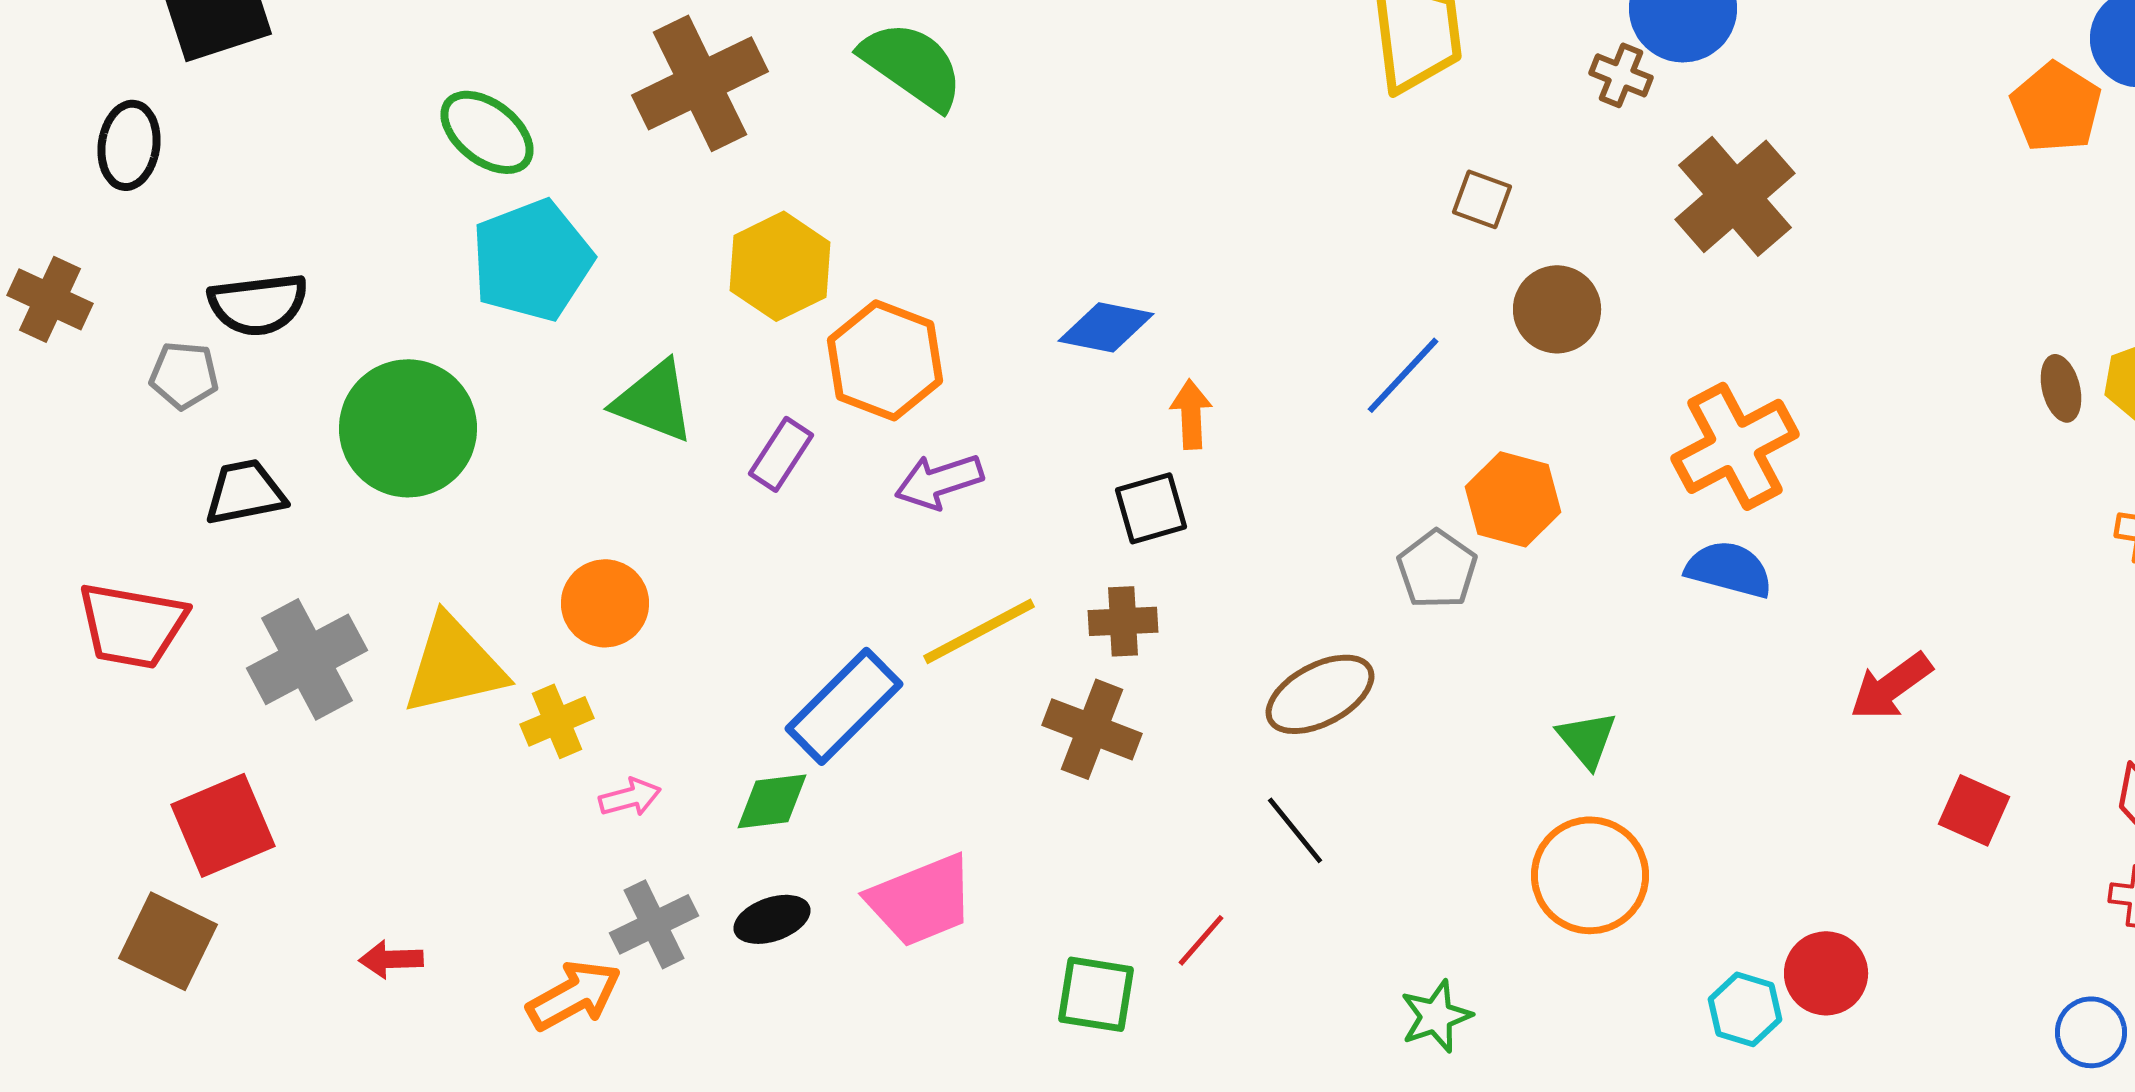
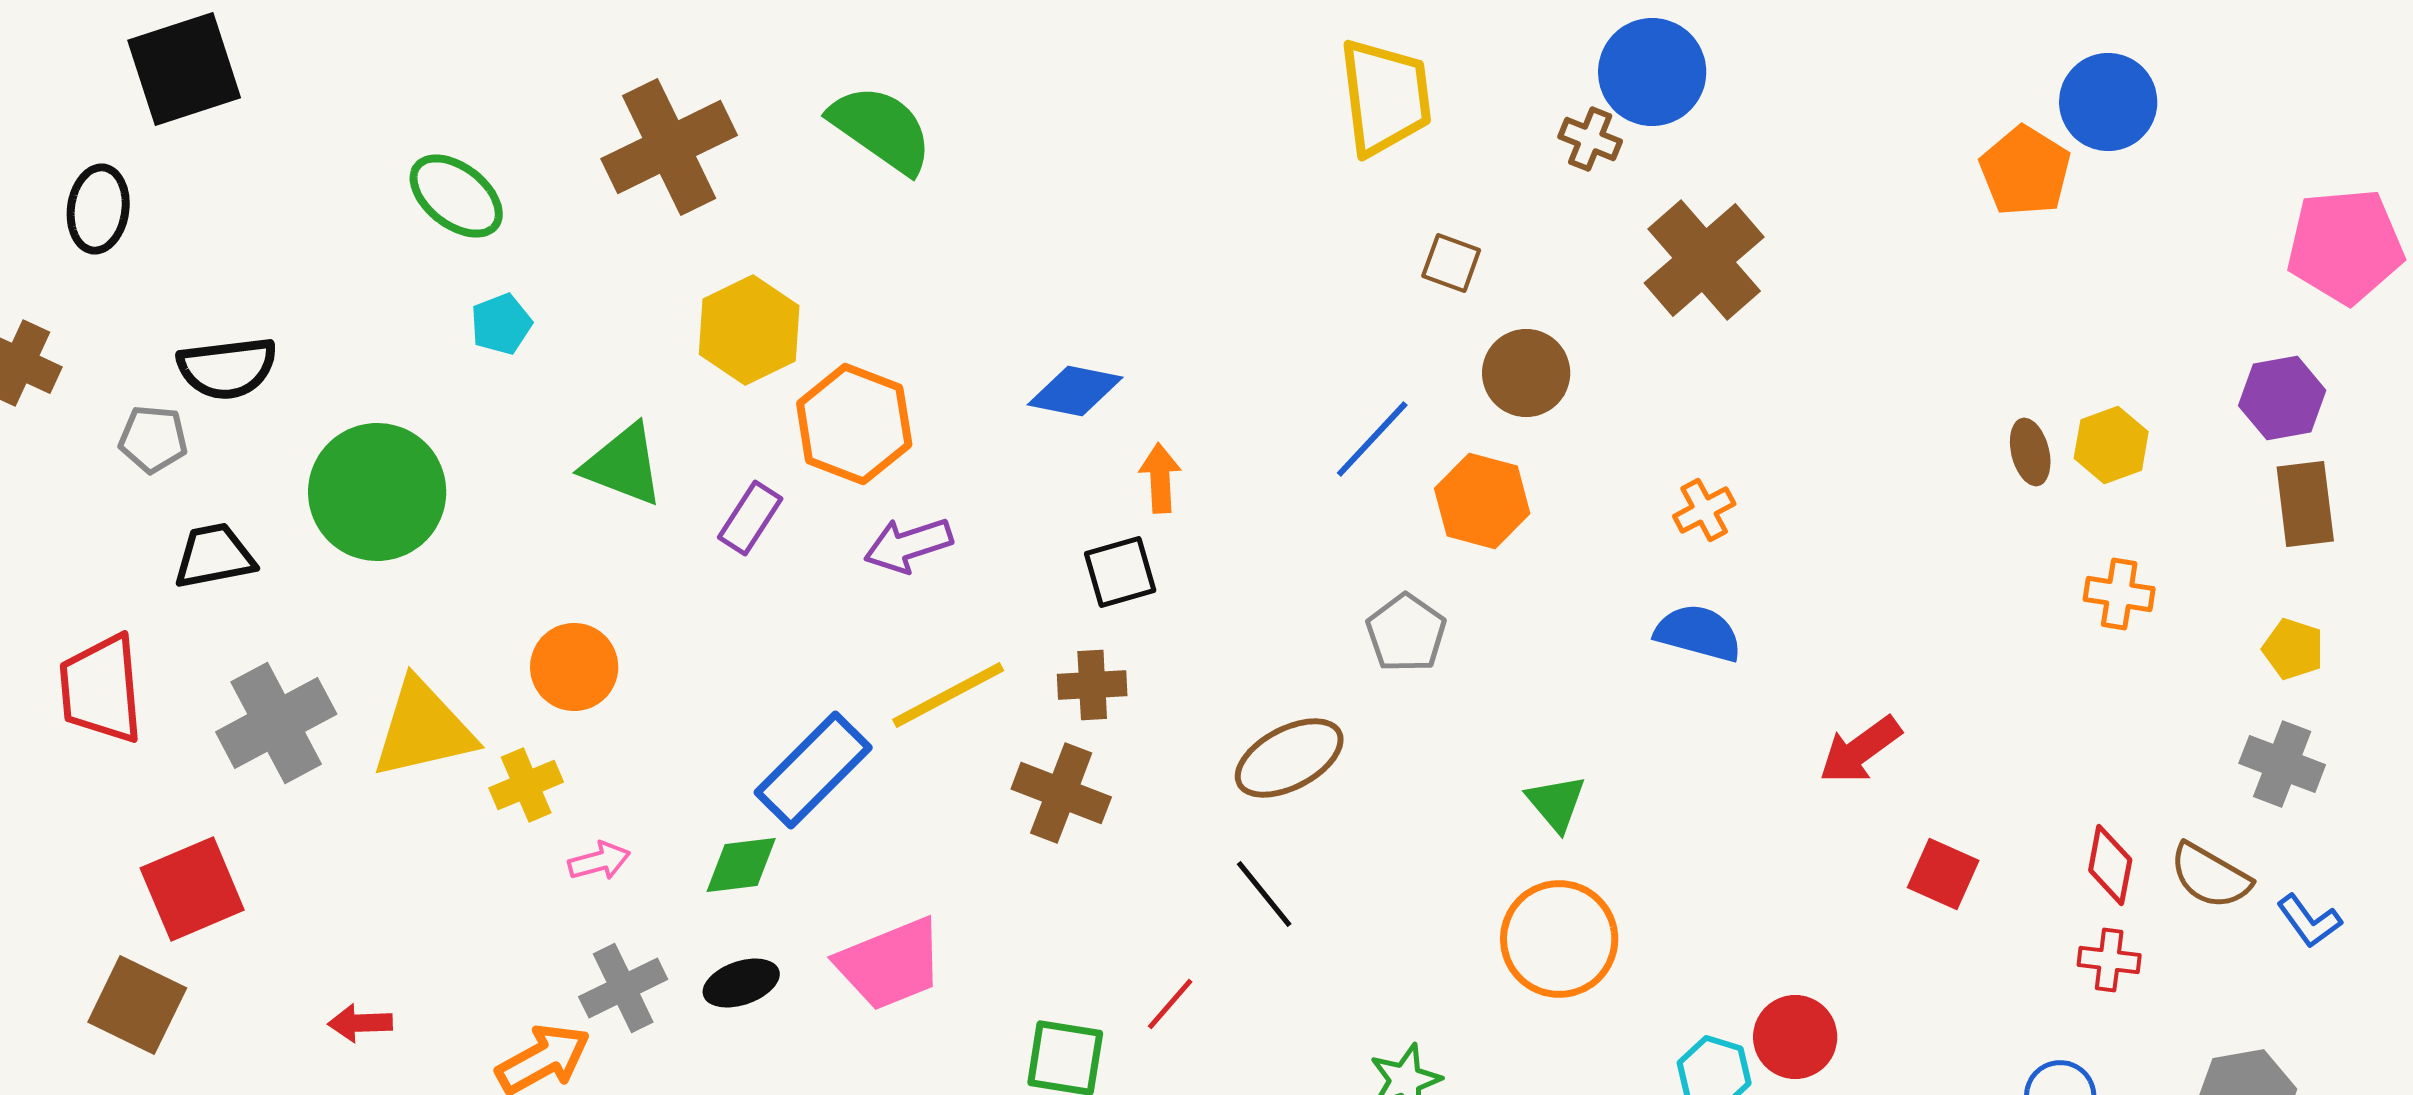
cyan pentagon: (532, 260) -> (501, 324), size x0.5
orange cross: (1735, 446) -> (1704, 510), size x0.5
orange hexagon: (1513, 499) -> (1482, 501), moved
red trapezoid: (132, 625) -> (101, 689), turned 75

